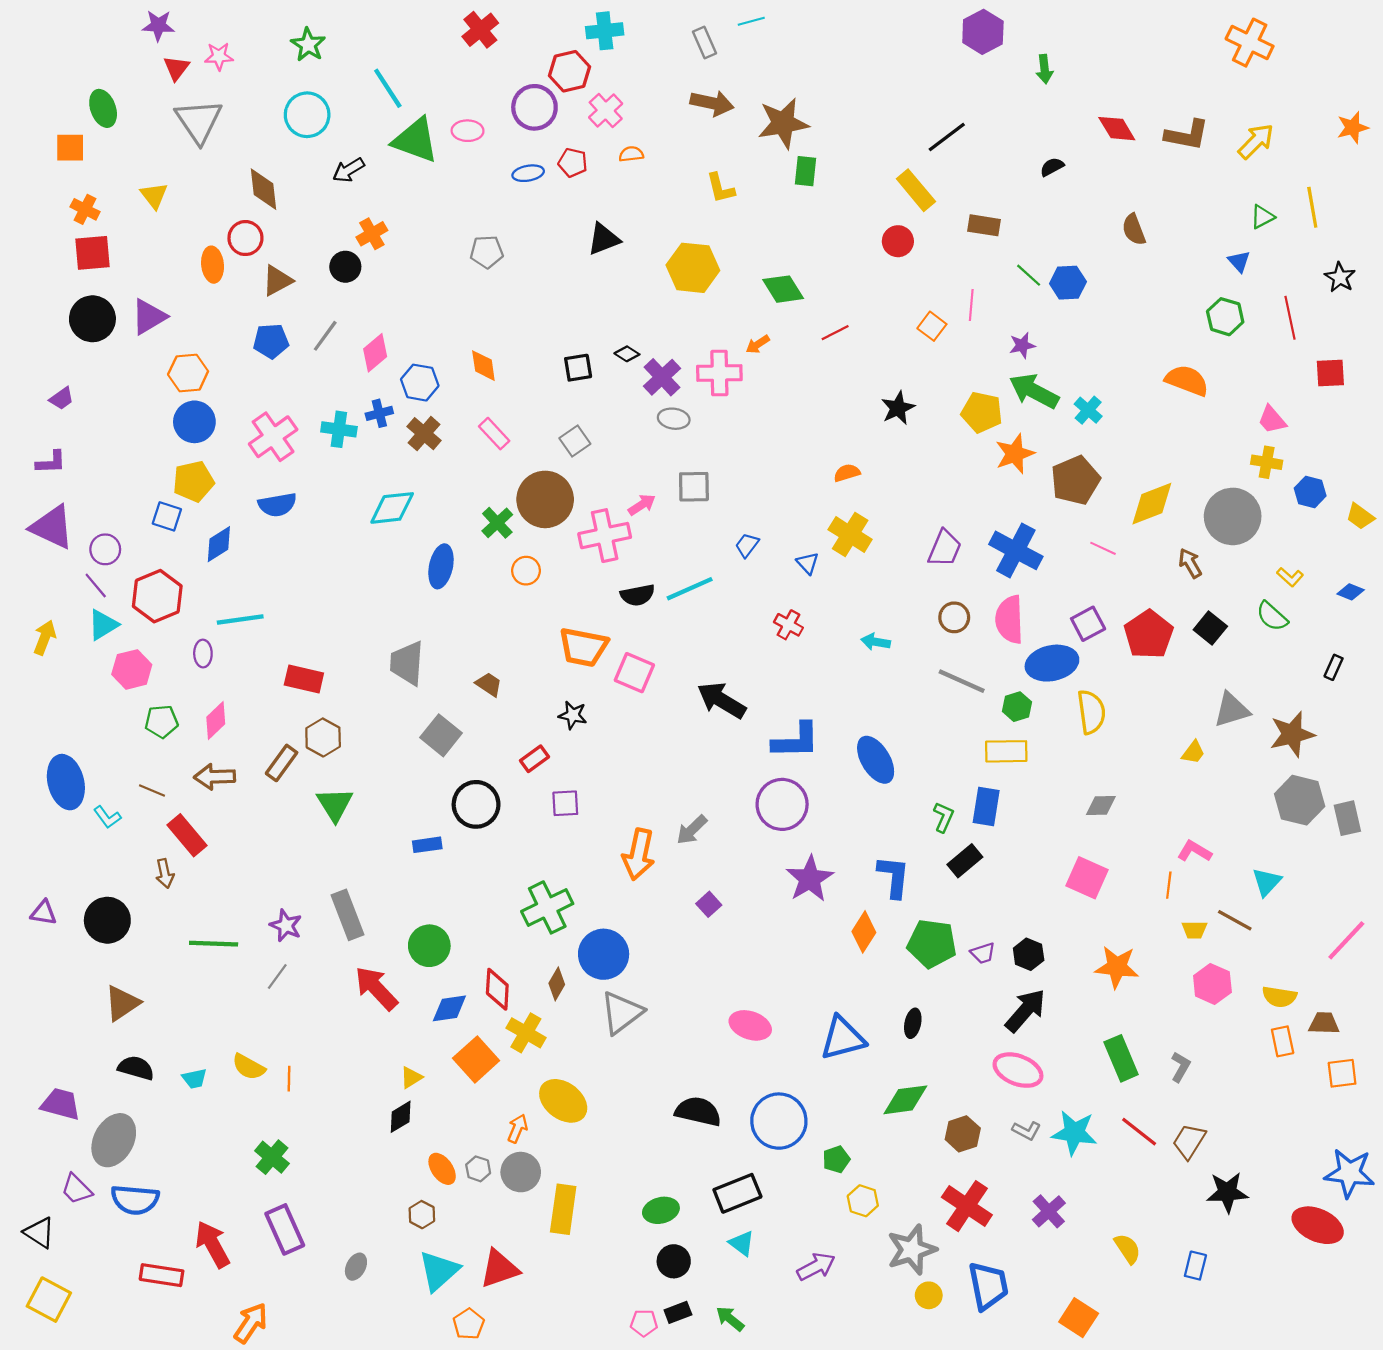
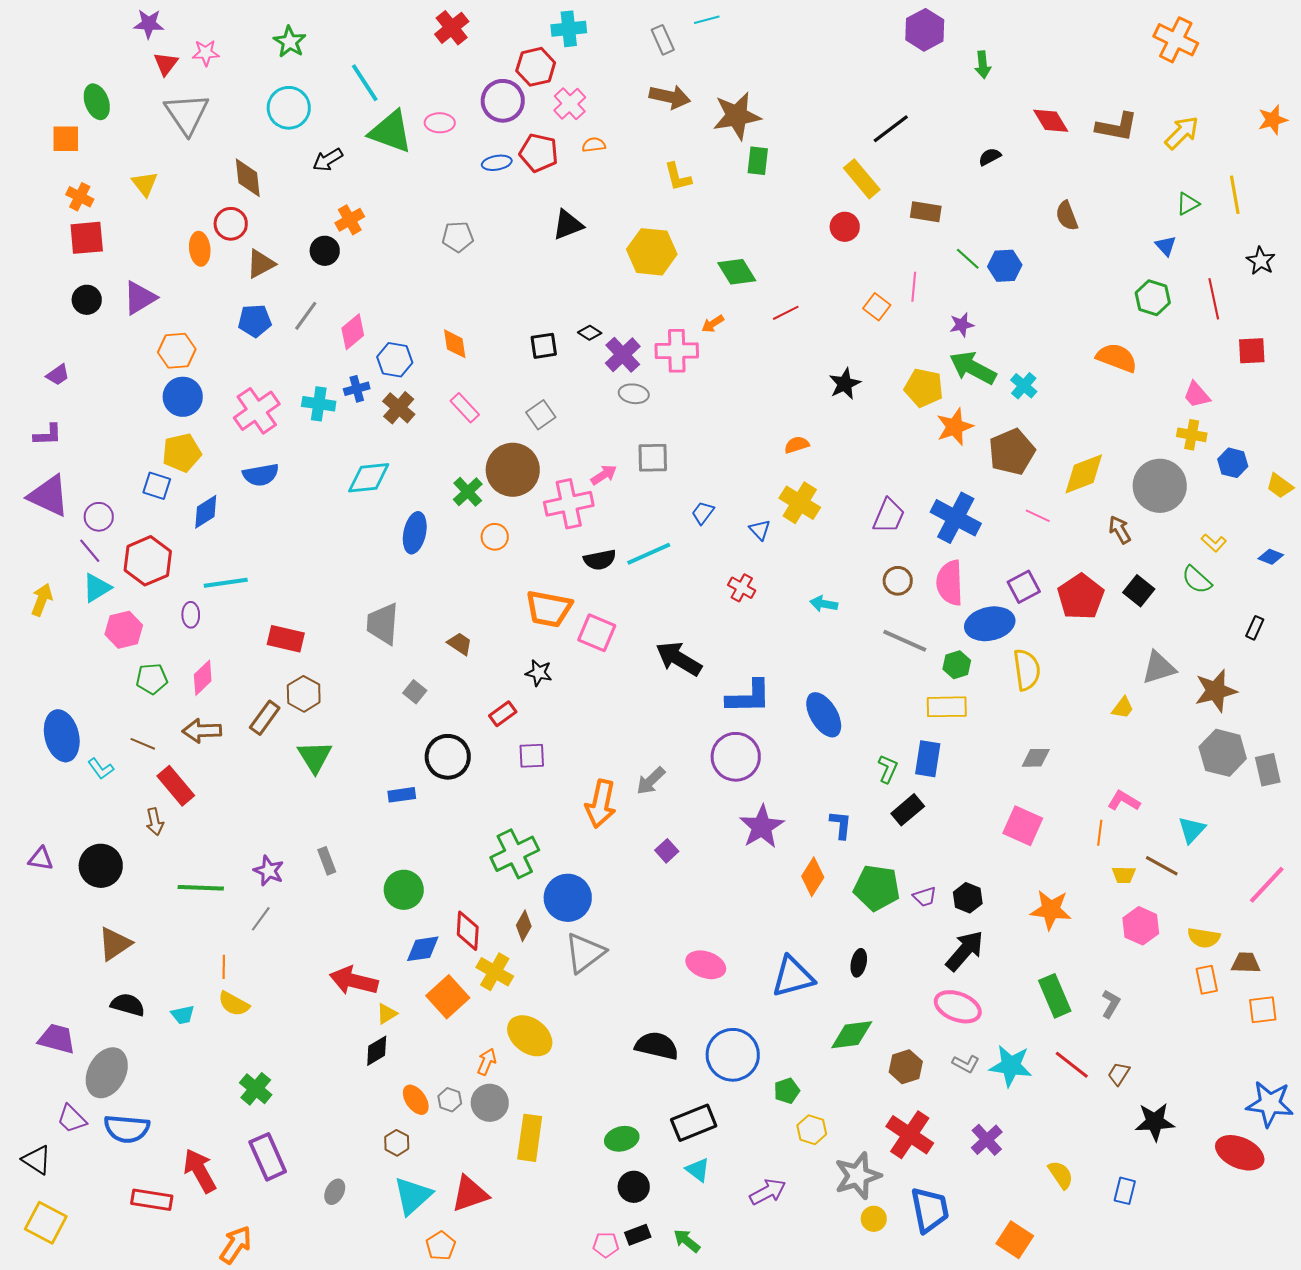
red pentagon: (573, 163) -> (539, 153), size x1.4
black circle: (92, 319) -> (87, 300), size x0.7
gray square: (441, 735) -> (415, 692), size x0.6
blue L-shape: (894, 877) -> (841, 825), size x0.7
gray rectangle: (347, 915) -> (327, 861), size x0.6
red arrow: (376, 988) -> (354, 981), moved, turned -33
orange line: (289, 1079) -> (224, 967), moved
brown trapezoid: (1189, 1141) -> (1119, 1074), size x0.7

